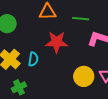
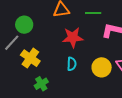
cyan semicircle: (33, 59) -> (72, 64), moved

